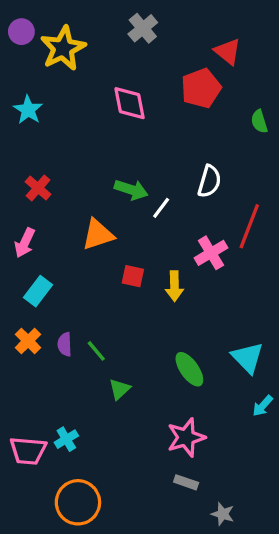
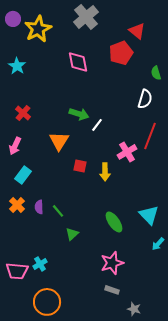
gray cross: (143, 28) -> (86, 17), size x1.4
white semicircle: (209, 181) -> (145, 99), moved
orange triangle: (98, 235) -> (59, 141), turned -40

